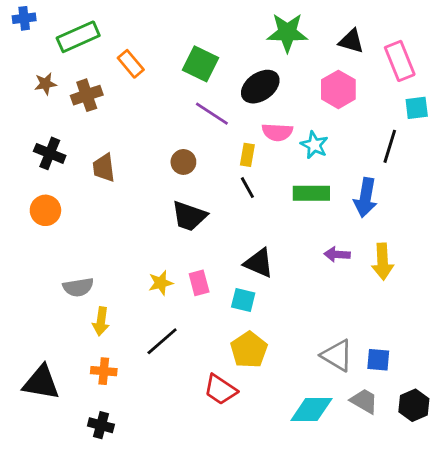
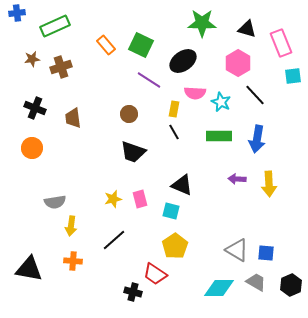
orange rectangle: (131, 64) -> (106, 45), moved
black line: (390, 146) -> (255, 95), moved, turned -60
black cross: (101, 425) -> (133, 292), moved

